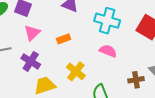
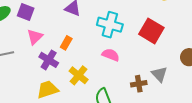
orange rectangle: (64, 39) -> (66, 43), turned -40
purple cross: (31, 61) -> (49, 60), moved

